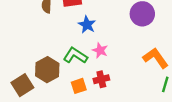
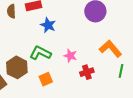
pink star: (100, 50) -> (70, 56), moved
red cross: (101, 79) -> (87, 72), moved

